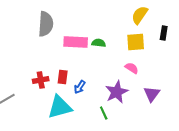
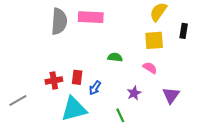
pink rectangle: (76, 42) -> (91, 17), moved
green semicircle: (99, 43) -> (115, 57), moved
purple star: (117, 92) -> (134, 93), size x0.6

